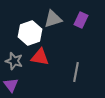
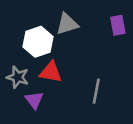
purple rectangle: (81, 20) -> (118, 25), moved, turned -35
purple triangle: (11, 85) -> (34, 100), moved

